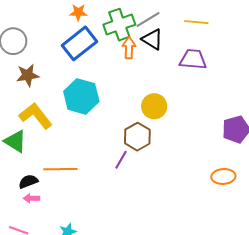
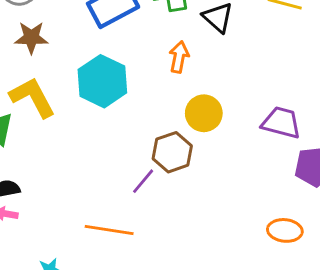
orange arrow: (129, 48) -> (179, 57), moved
purple trapezoid: (193, 59) -> (281, 123), moved
orange line: (60, 169) -> (109, 230), moved

